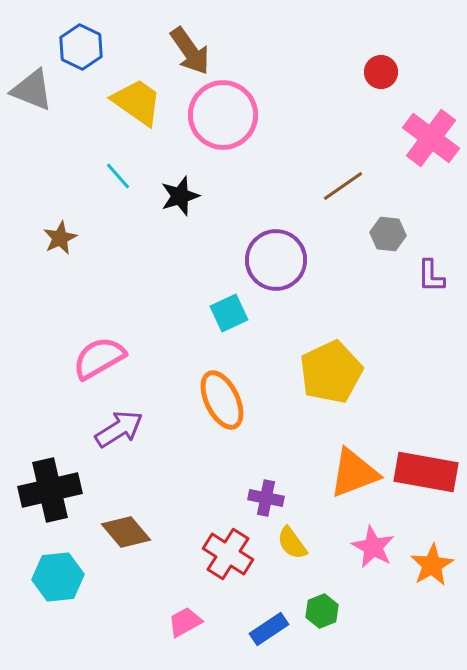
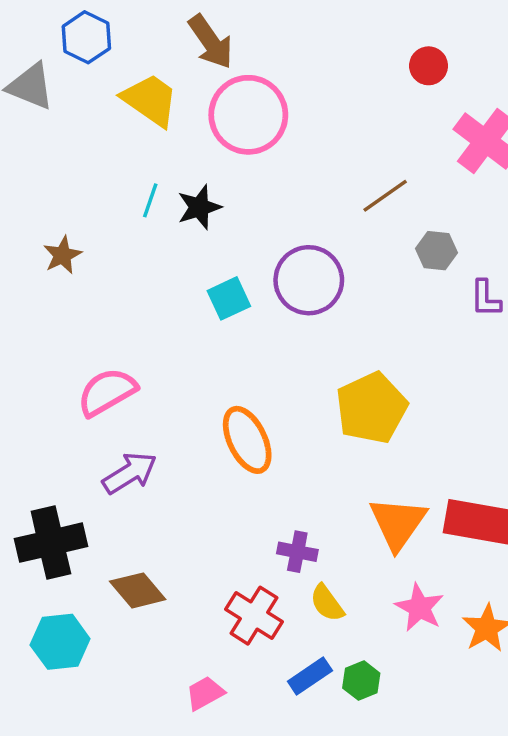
cyan line: (118, 176) -> (150, 200), moved, turned 60
cyan square: (229, 313) -> (229, 298), moved
orange triangle: (354, 473) -> (398, 523), turned -34
blue rectangle: (269, 629) -> (310, 676), moved

